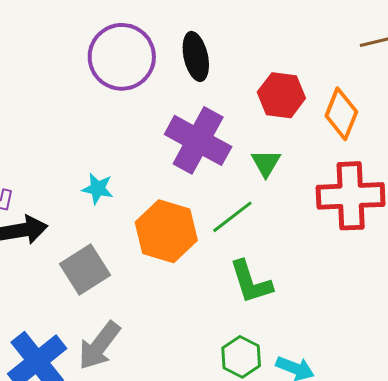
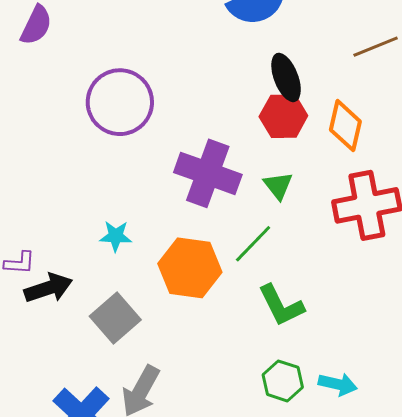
black ellipse: (196, 56) -> (286, 77), moved

